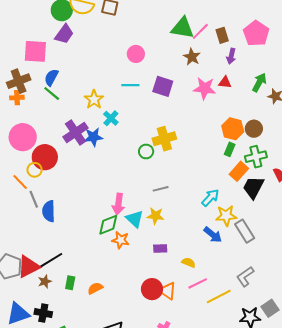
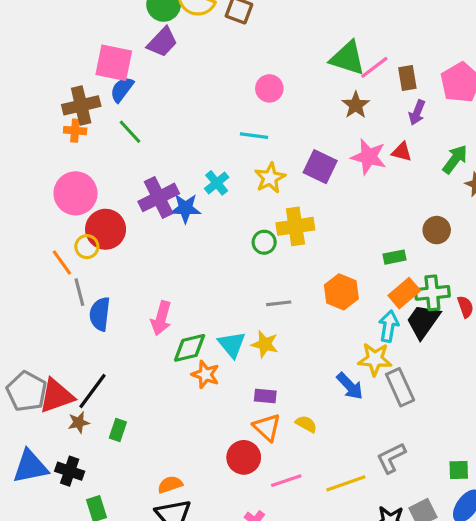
blue semicircle: (51, 77) -> (122, 89), moved
purple square: (163, 86) -> (320, 167), moved
yellow star: (94, 99) -> (270, 178), moved
orange hexagon: (233, 129) -> (341, 292), moved
green rectangle: (230, 149) -> (394, 257), turned 48
green cross: (256, 157) -> (432, 293), moved
cyan arrow: (210, 198) -> (389, 326), moved, turned -42
pink arrow: (118, 204) -> (161, 318), moved
black line: (51, 260) -> (93, 391), turned -30
pink line: (198, 283) -> (286, 481), moved
orange semicircle: (95, 288) -> (170, 485), moved
orange triangle: (167, 291) -> (267, 427), moved

